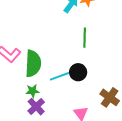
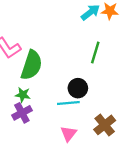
cyan line: (60, 76) -> (68, 103), moved

